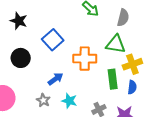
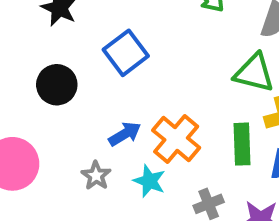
orange cross: (85, 59) -> (176, 139), moved, turned 35

